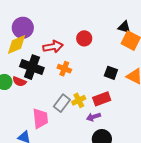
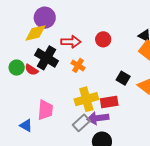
yellow cross: (79, 100) -> (86, 99), size x1.6
gray rectangle: (62, 103) -> (81, 123), moved
purple arrow: (93, 117) -> (98, 118), size x1.5

